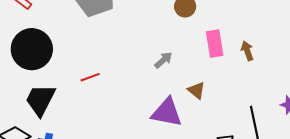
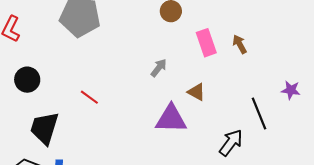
black circle: (32, 49) -> (27, 80), size x0.6
red line: (90, 77) -> (89, 97), turned 66

